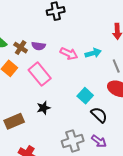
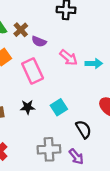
brown cross: (21, 48) -> (21, 30), moved
cyan square: (85, 96) -> (59, 107), moved

